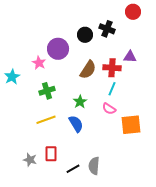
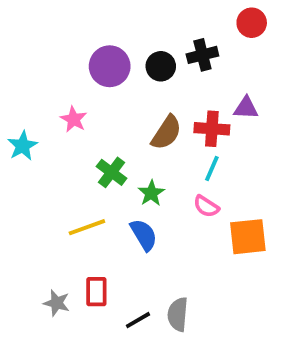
black cross: (107, 29) -> (202, 55), turned -35
purple circle: (58, 49) -> (110, 66), moved
green cross: (47, 91) -> (112, 172), moved, turned -35

